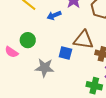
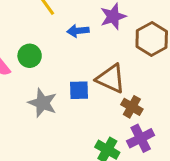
blue square: (65, 53) -> (79, 90), turned -32

